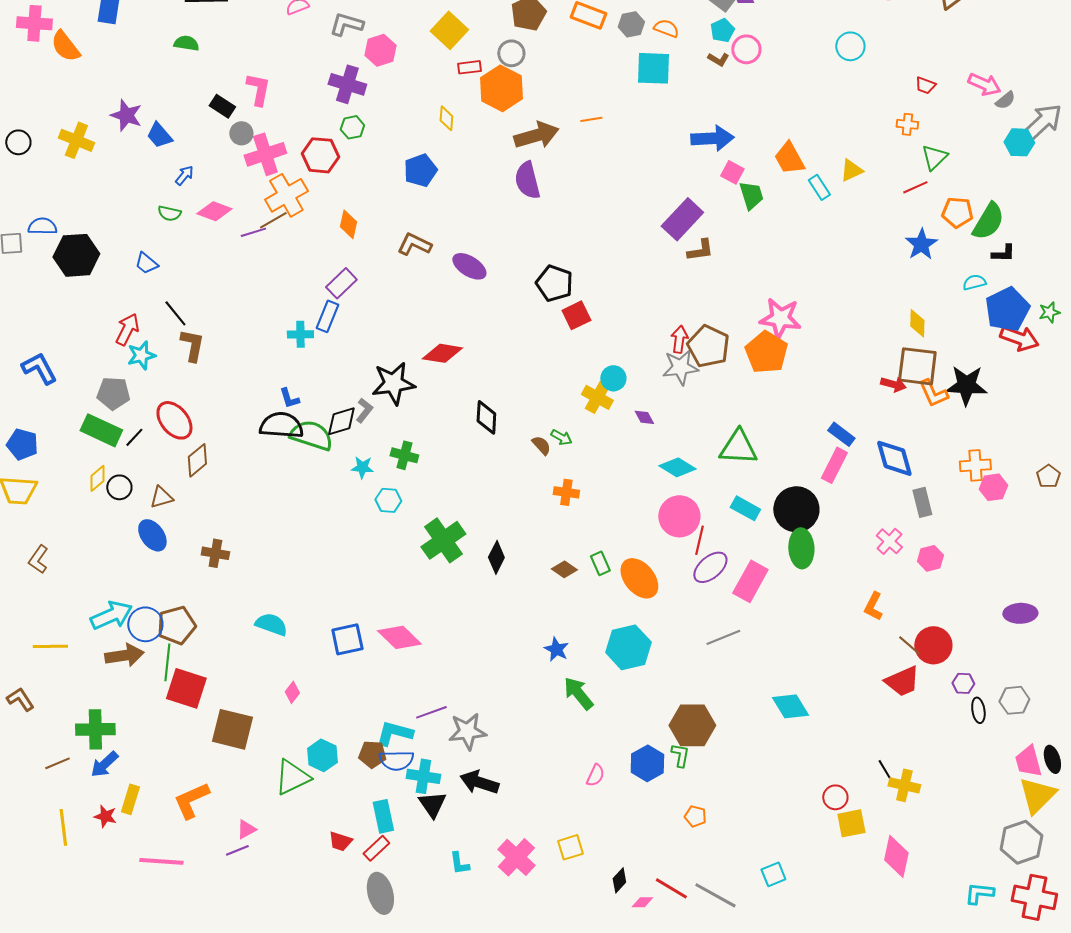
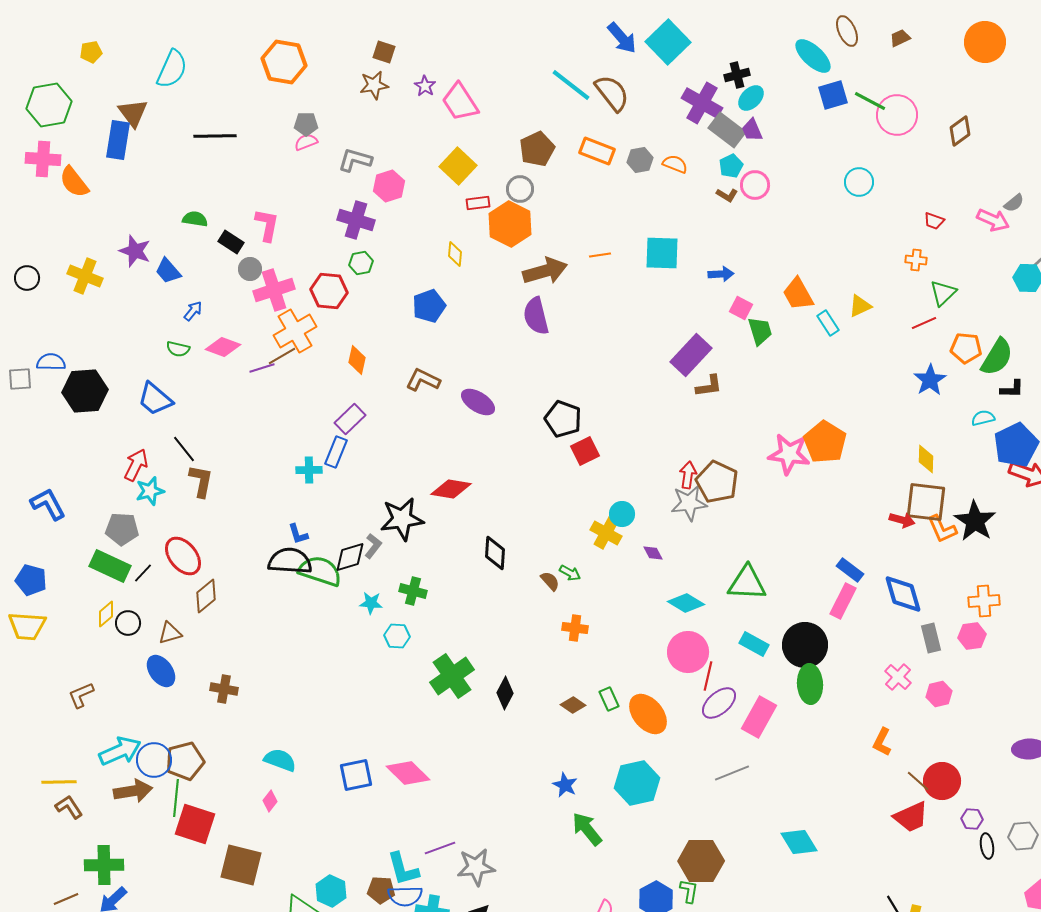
green semicircle: (186, 43) -> (195, 219), moved
cyan square: (653, 68) -> (662, 253), moved
gray semicircle: (1005, 100) -> (1014, 203), moved
blue arrow: (712, 138) -> (721, 274), size x0.6
blue trapezoid: (146, 263) -> (155, 399), size x1.5
orange pentagon: (766, 352) -> (825, 442), moved
black star: (966, 385) -> (975, 521), turned 30
pink hexagon: (993, 487) -> (972, 636), moved
brown L-shape: (38, 559) -> (81, 695), moved, turned 32
pink diamond: (292, 692) -> (270, 801), moved
brown L-shape: (20, 699) -> (69, 807), moved
cyan L-shape: (394, 733) -> (403, 869), turned -120

